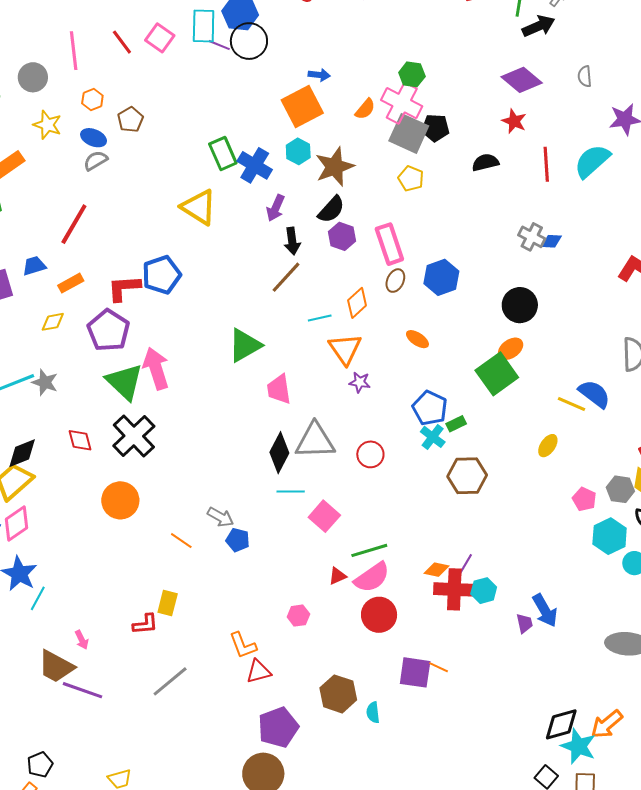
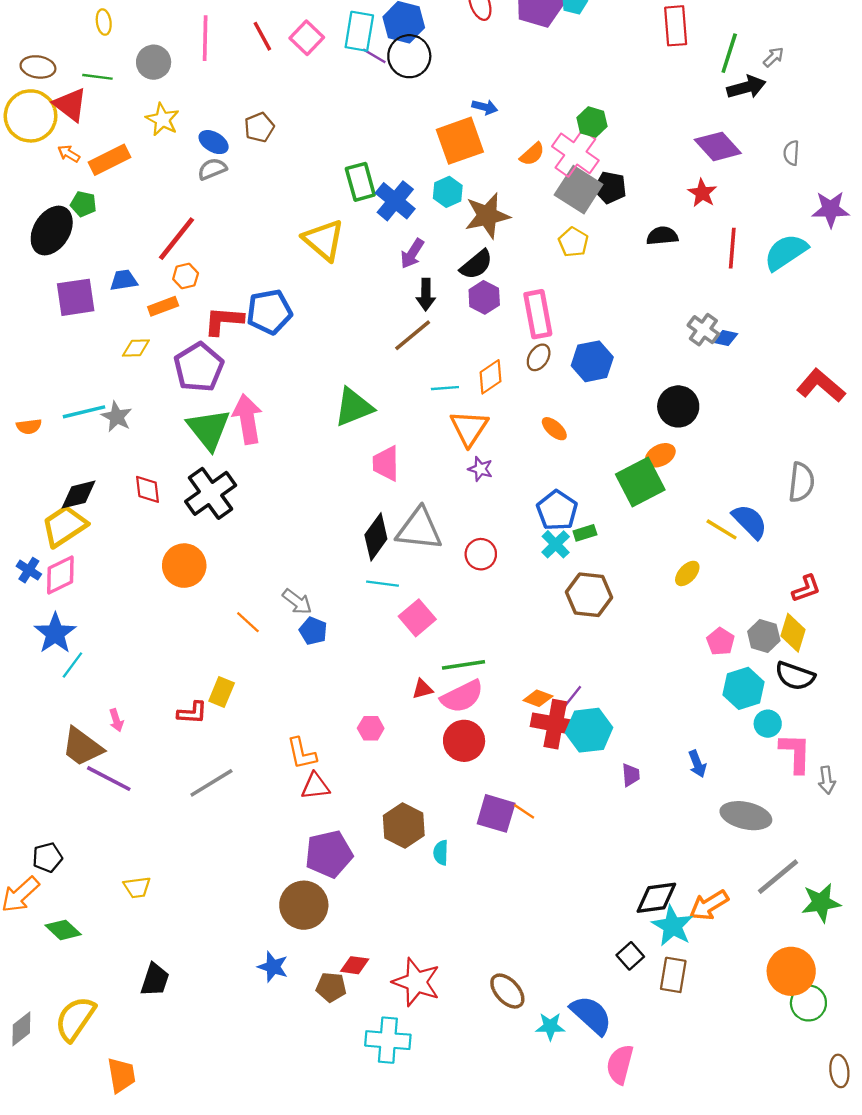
orange hexagon: (92, 100) -> (186, 276), moved
cyan hexagon: (484, 591) -> (589, 730), size x1.5
blue arrow: (545, 610) -> (697, 764), moved, size x0.7

